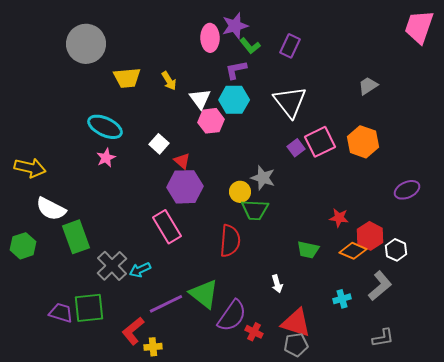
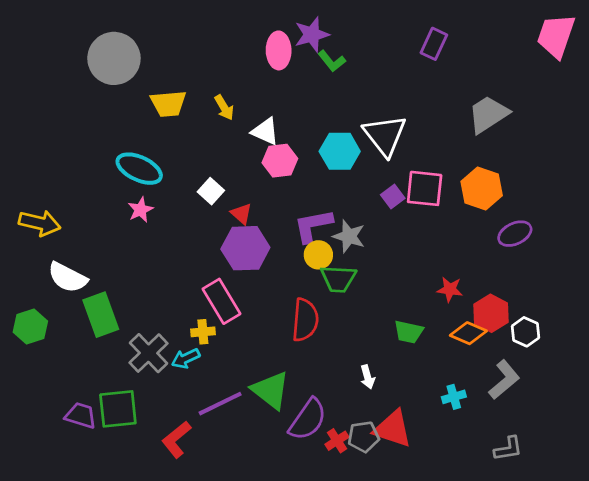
purple rectangle: (290, 46) -> (434, 44), moved
purple L-shape: (236, 70) -> (313, 226), moved, size x1.4
gray trapezoid: (368, 86) -> (488, 114), size x1.6
white triangle: (200, 99) -> (265, 131), turned -30
cyan hexagon: (234, 100) -> (340, 151), moved
pink square: (320, 142) -> (425, 188), turned 32
purple ellipse: (407, 190) -> (515, 234), moved
red cross: (254, 332) -> (337, 441), turned 30
gray pentagon: (296, 345) -> (364, 437), moved
yellow cross: (153, 347) -> (203, 332), moved

